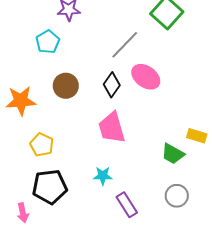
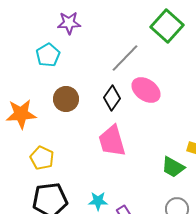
cyan star: (103, 176) -> (98, 201), moved

